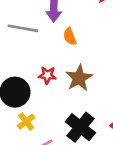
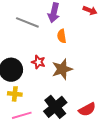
yellow cross: (26, 122) -> (15, 94), turned 32

